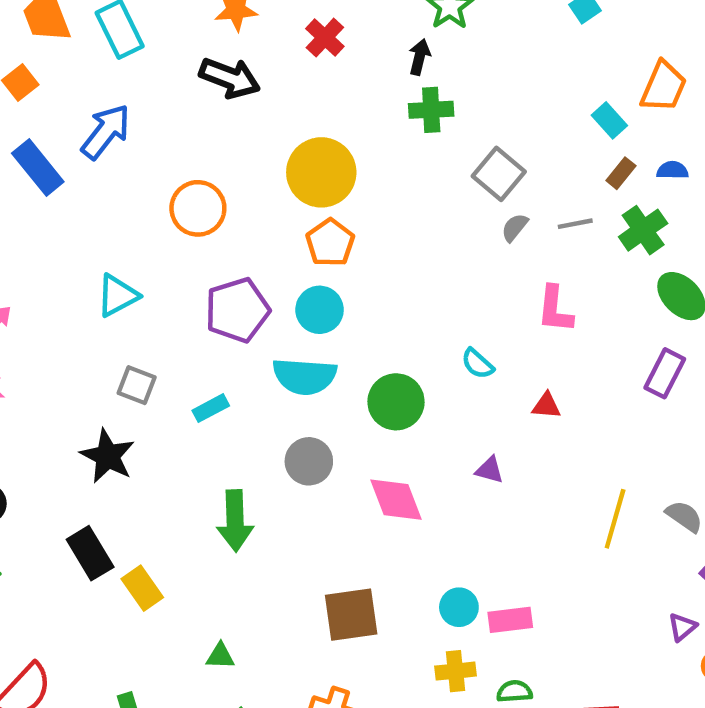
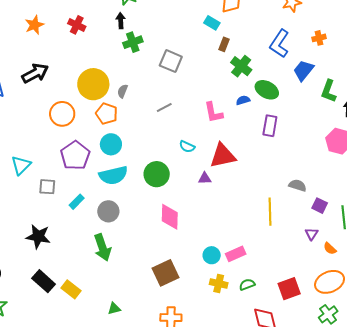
black arrow: (230, 78) -> (35, 73), moved, turned -32
blue semicircle: (672, 170) -> (243, 100), moved
orange circle: (198, 208) -> (62, 114), moved
gray line: (575, 224) -> (164, 107), moved
gray semicircle: (515, 227) -> (123, 91), moved
gray square: (137, 385) -> (47, 187), moved
red triangle: (546, 406) -> (223, 156), size x2.0
gray circle: (309, 461) -> (108, 211), moved
purple triangle: (490, 470) -> (205, 178), moved
pink diamond: (396, 500) -> (170, 217), turned 40
yellow line: (615, 519) -> (270, 212), moved
yellow cross: (455, 671) -> (219, 284), turned 36

